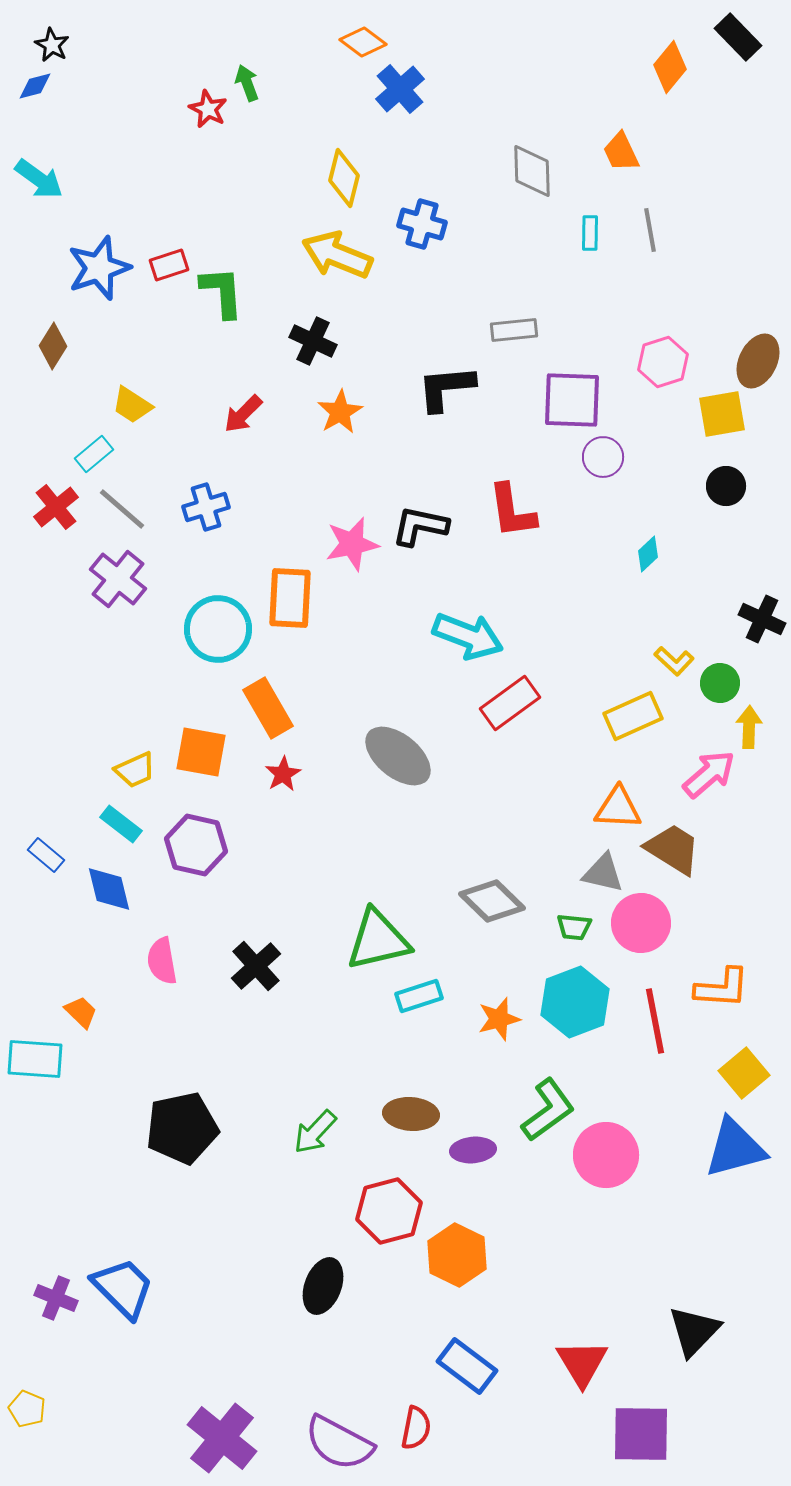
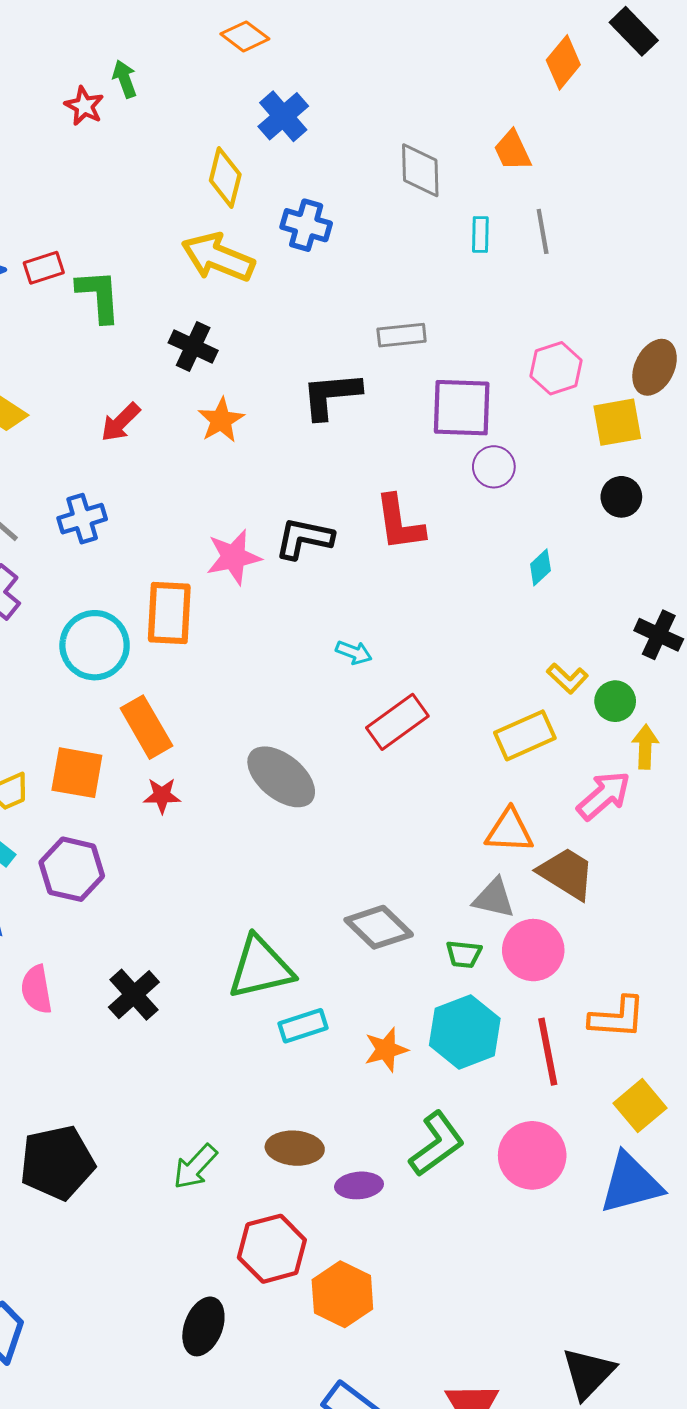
blue cross: (400, 89) -> (283, 116), moved
cyan arrow: (468, 636) -> (354, 652), size x0.5
red star: (283, 774) -> (162, 796), turned 30
pink circle: (606, 1155) -> (532, 1155), moved

